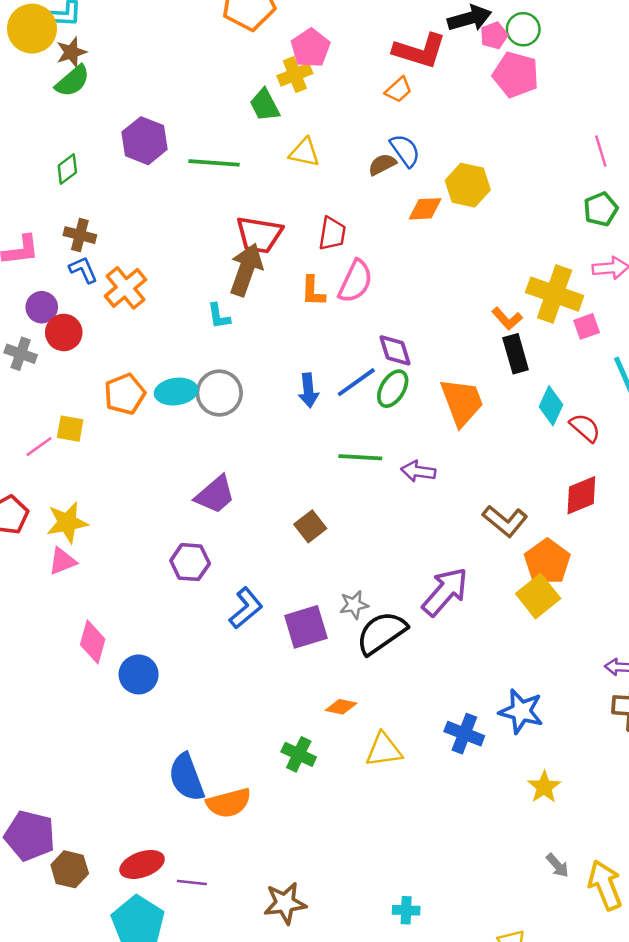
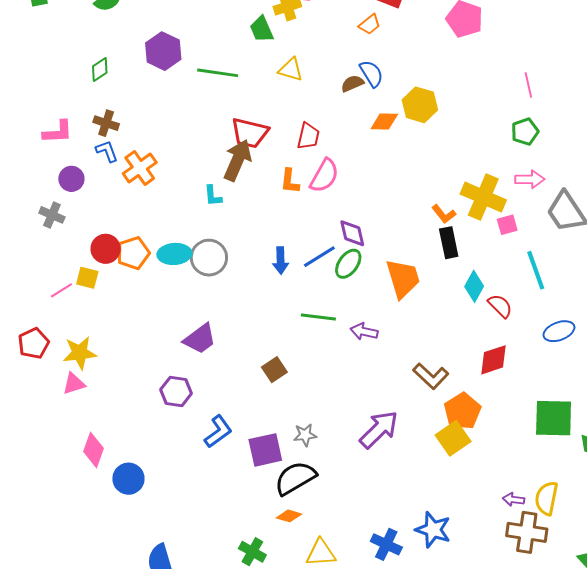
red circle: (64, 332) -> (106, 249), moved
black semicircle: (381, 633) -> (295, 478), moved

